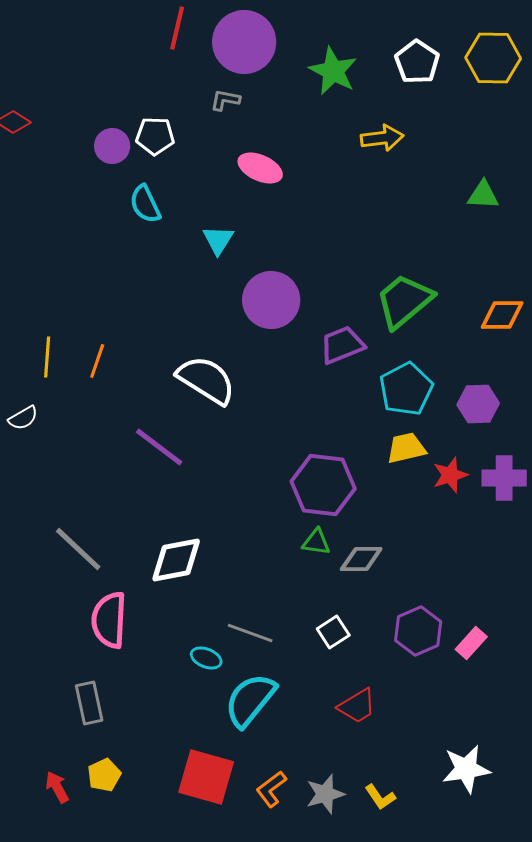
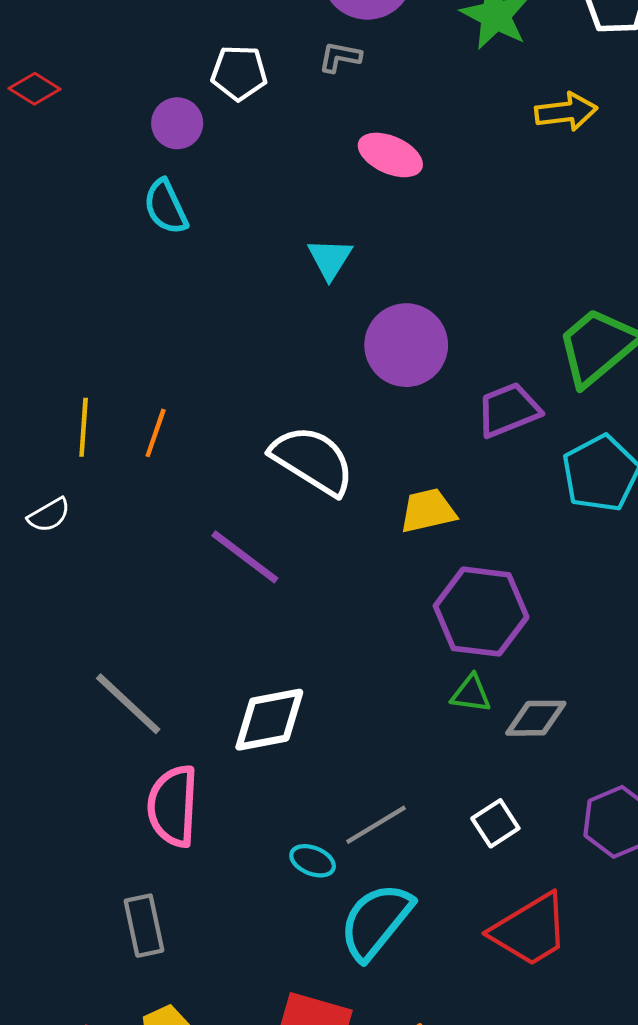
white pentagon: (155, 136) -> (239, 73), moved
cyan semicircle: (145, 204) -> (166, 207), moved
yellow trapezoid: (406, 448) -> (428, 511), moved
gray line: (250, 633) -> (376, 825), turned -51
red trapezoid: (357, 706) -> (530, 930), size x1.5

